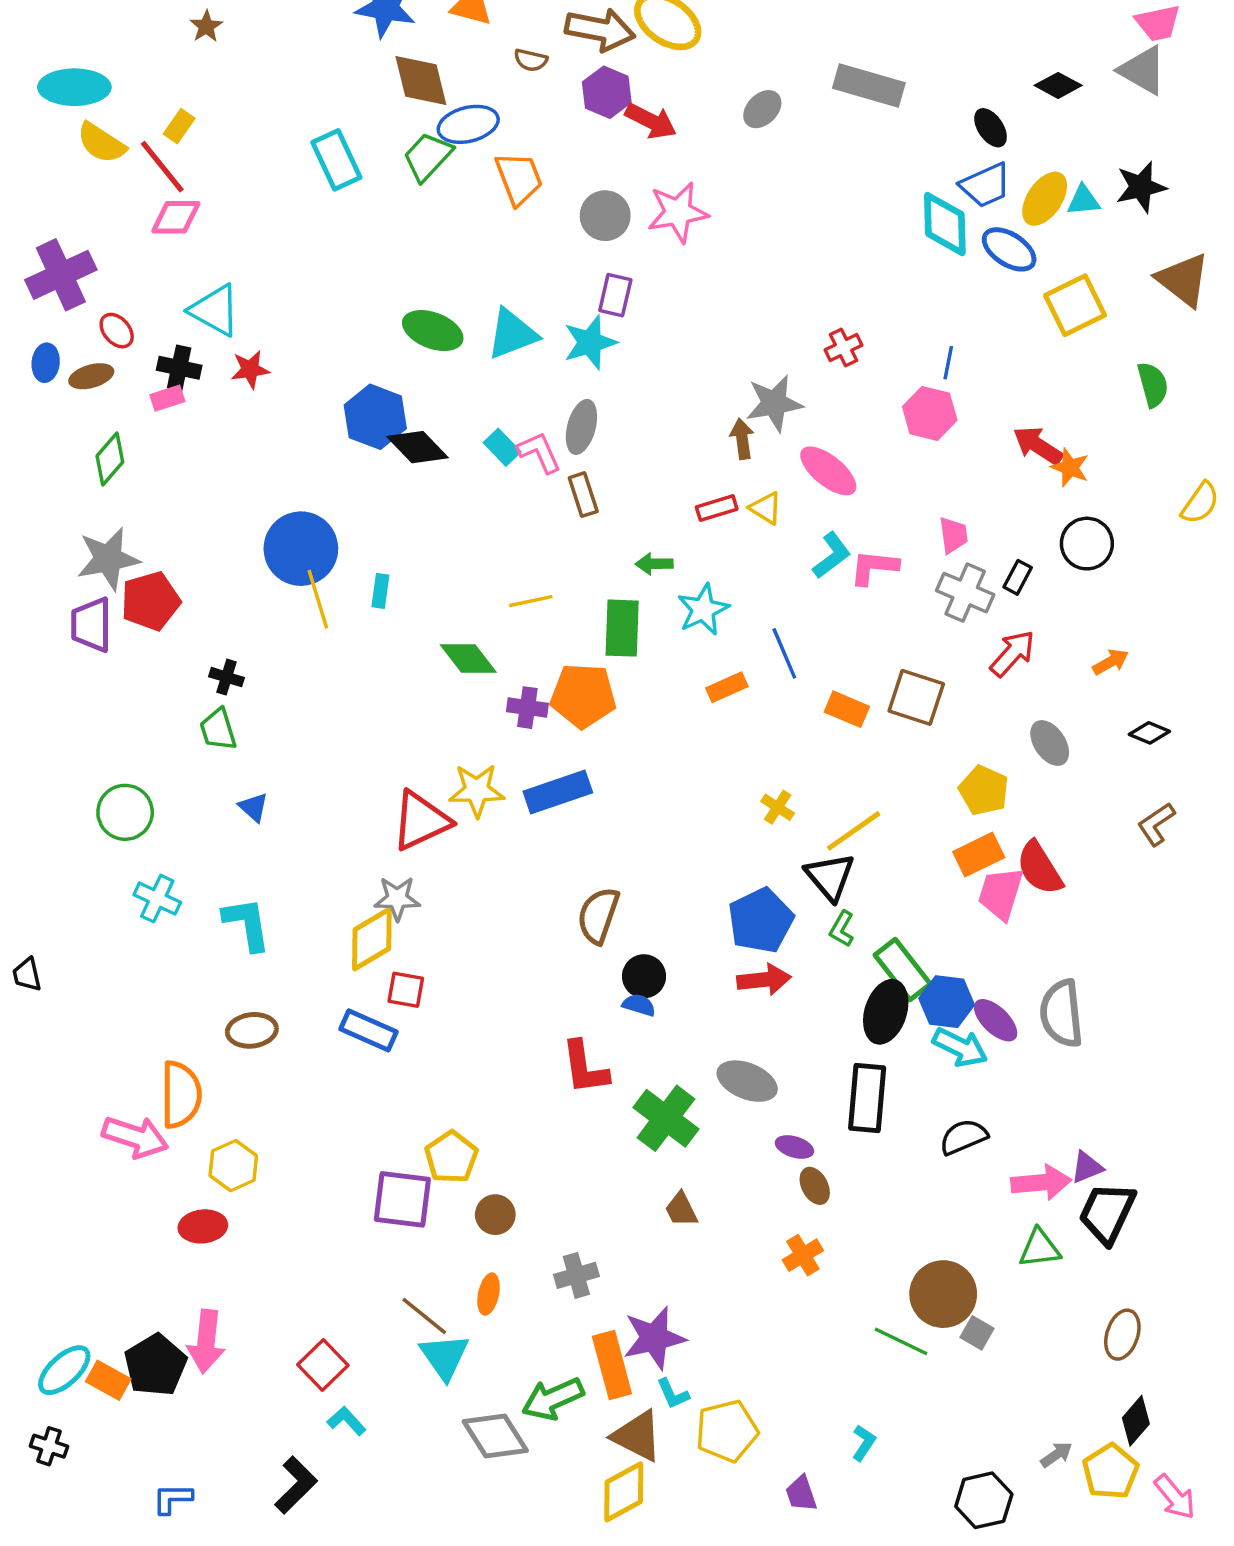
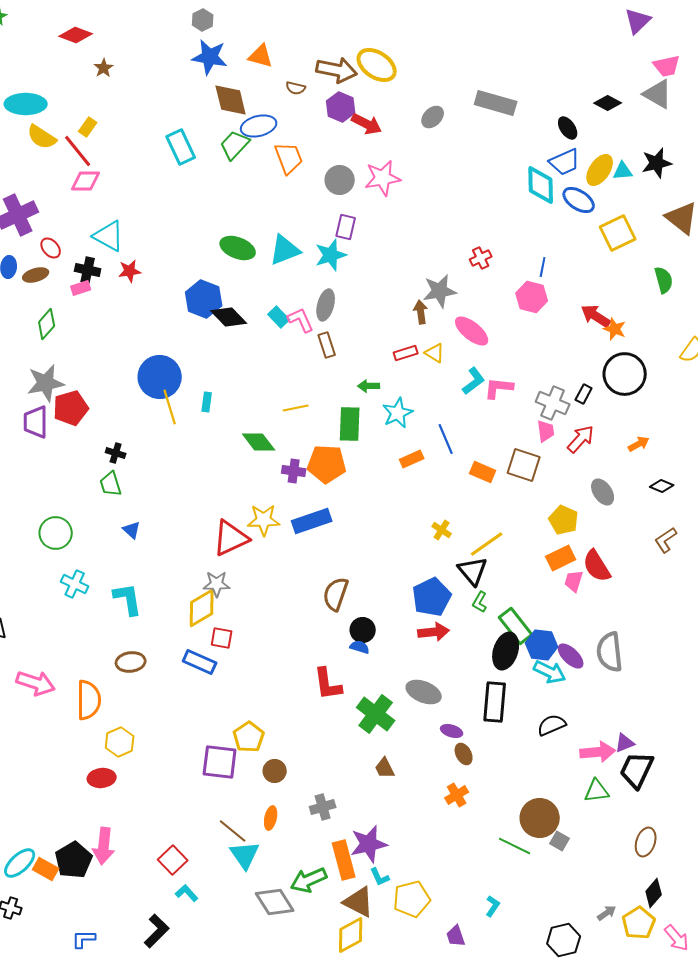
pink trapezoid: (953, 535) -> (546, 431), moved
black circle: (1087, 544) -> (625, 374), size x1.4
pink trapezoid: (1001, 893) -> (574, 581), size x0.7
pink arrow: (135, 1137) -> (36, 683), moved

